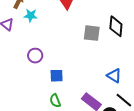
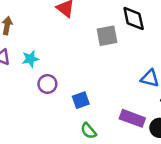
cyan star: (31, 16) -> (30, 59), moved

